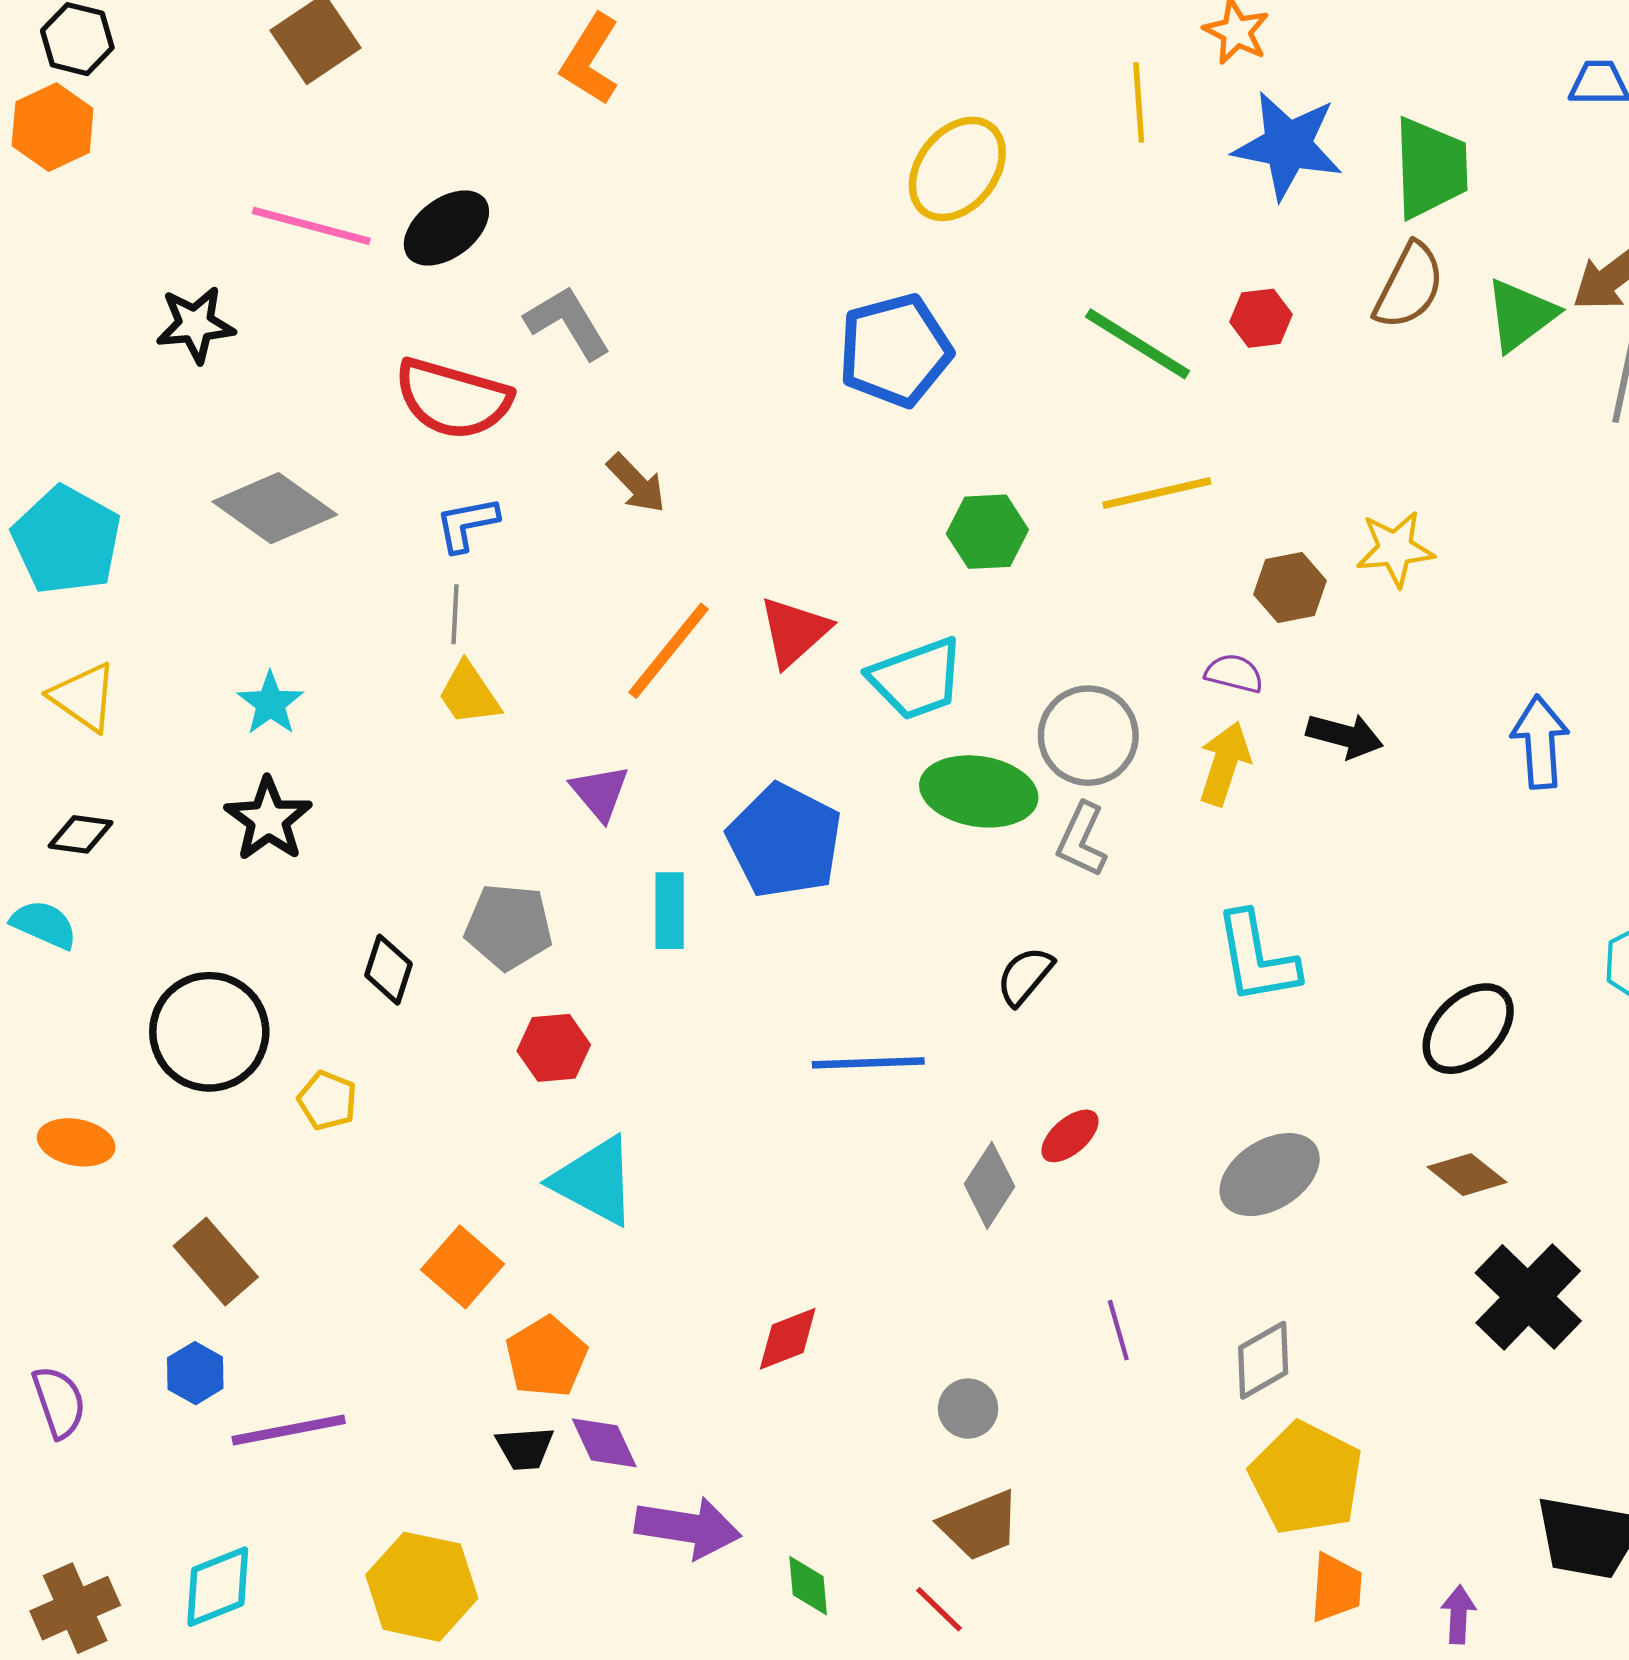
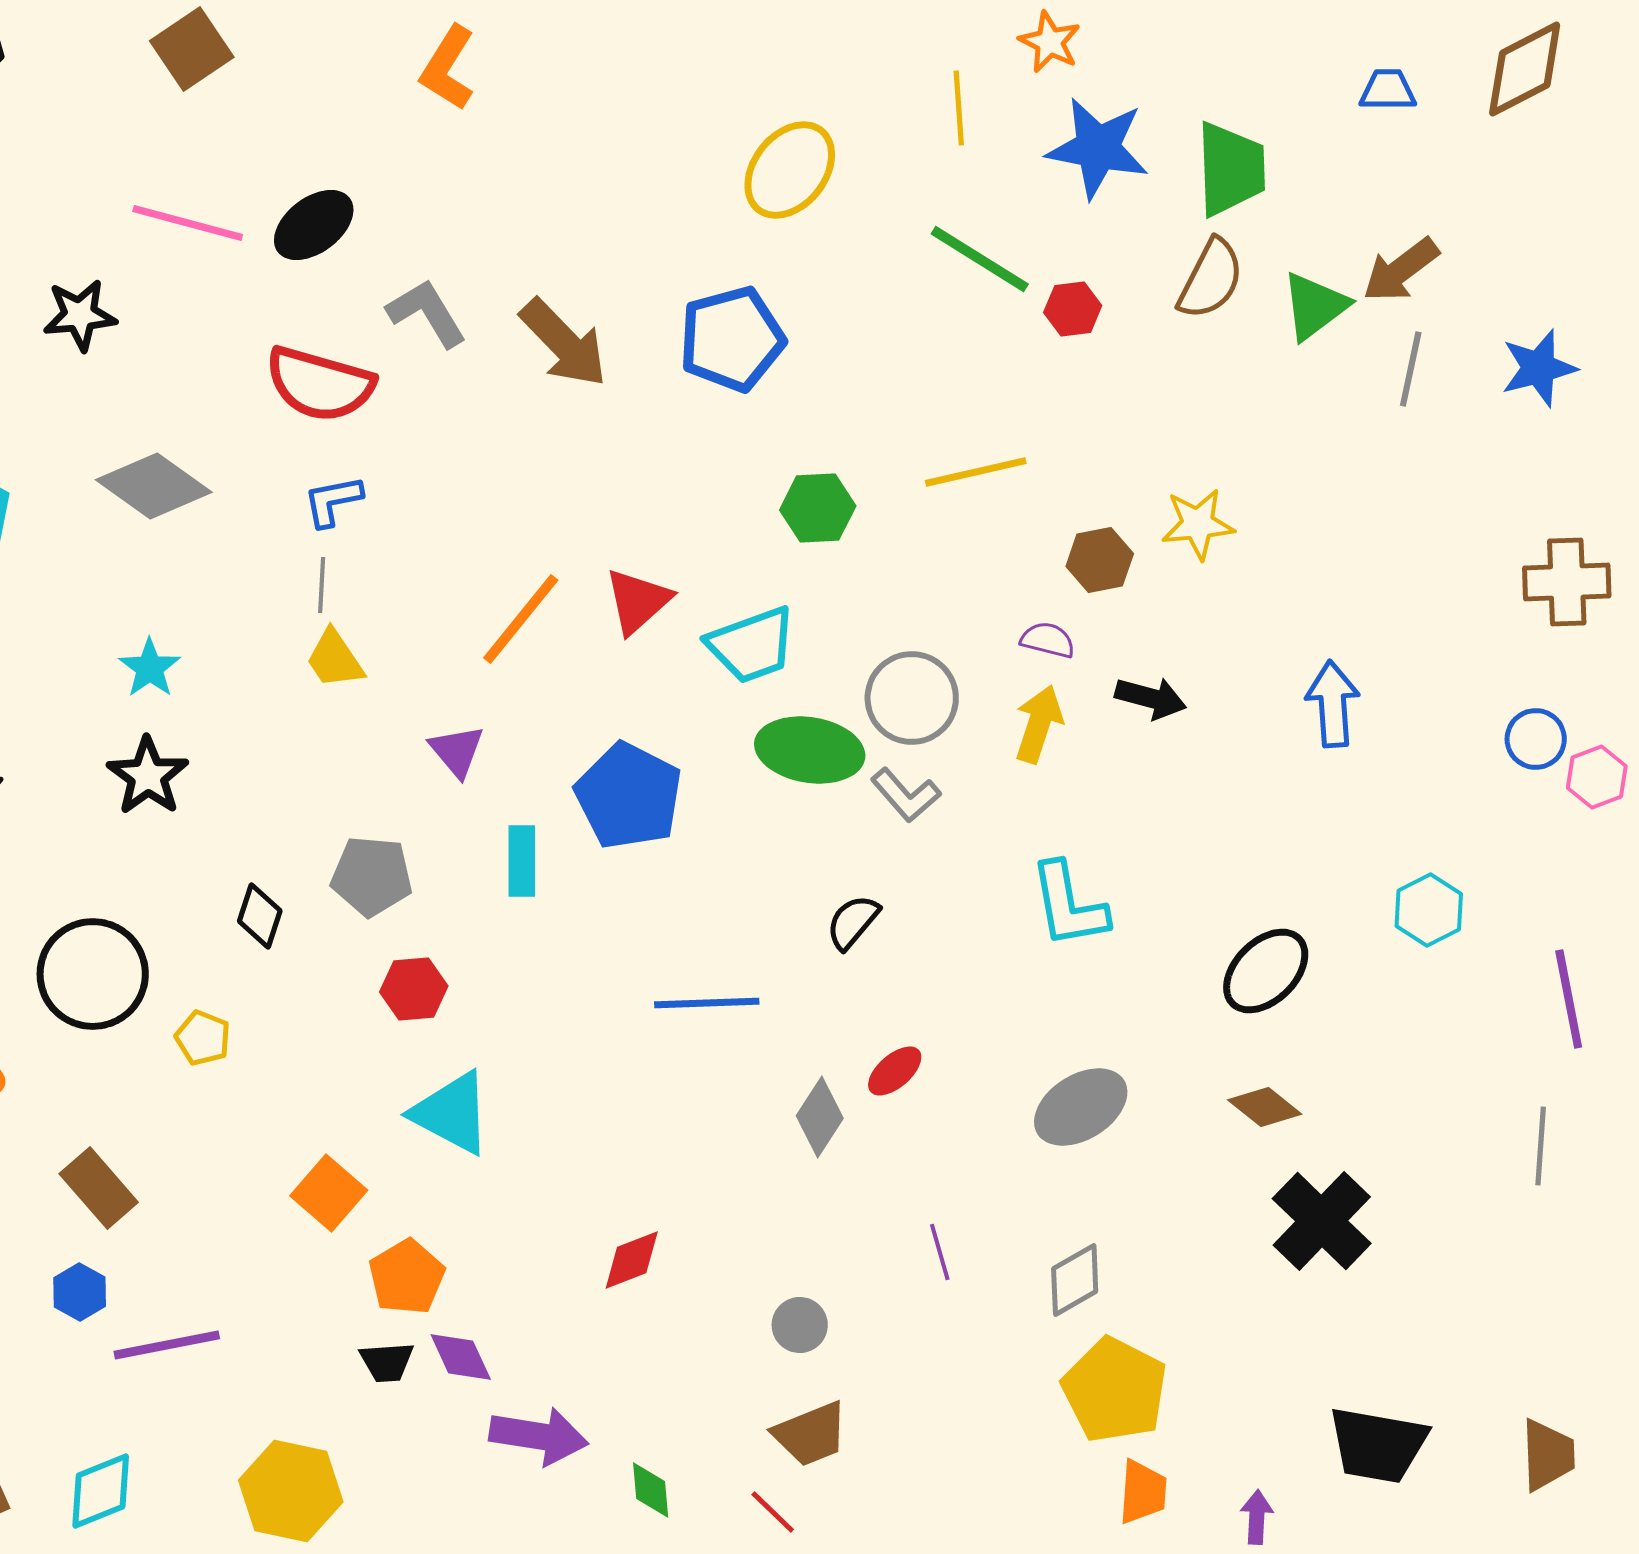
green line: (1138, 344) -> (980, 259), moved
brown arrow: (636, 483) -> (564, 343), moved, size x1.6
gray L-shape: (1082, 840) -> (906, 795), turned -66

